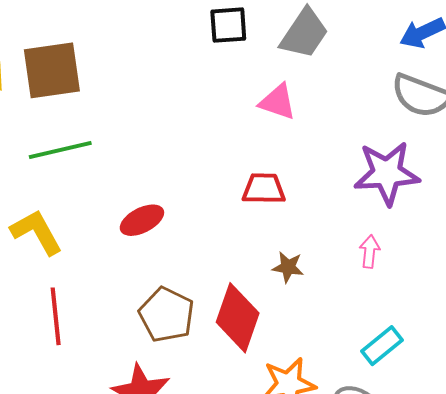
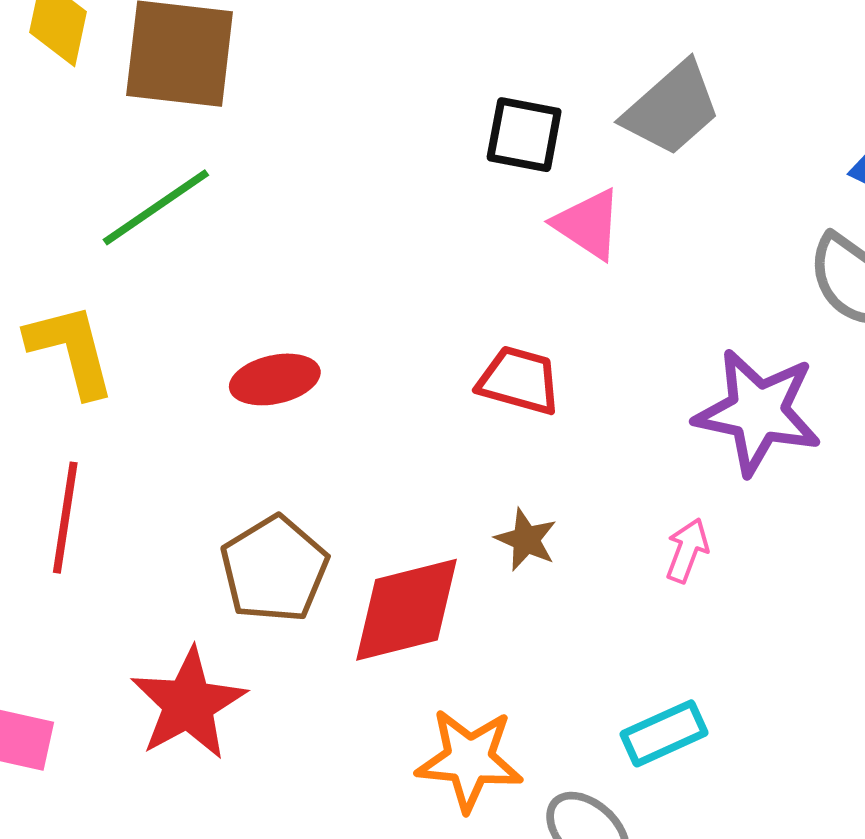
black square: (228, 25) -> (524, 135), moved
green line: (60, 150) -> (156, 207), turned -36
red diamond: (238, 318) -> (407, 610), turned 42

